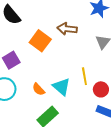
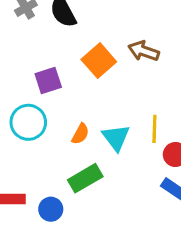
orange semicircle: (39, 89) -> (80, 134), turned -120

